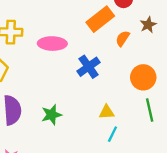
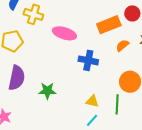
blue cross: (89, 67) -> (88, 60), turned 30
green line: (150, 110) -> (117, 104), moved

